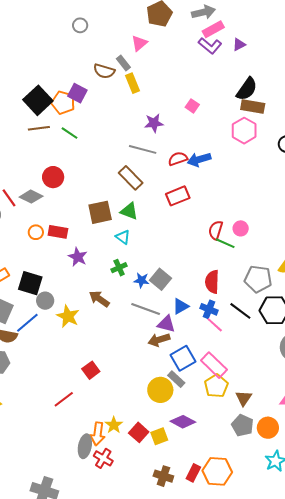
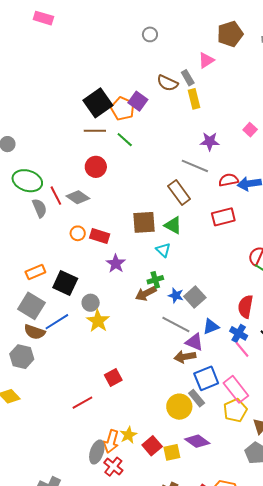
red circle: (53, 177) -> (96, 167), moved
brown arrow: (99, 299) -> (146, 293), moved, turned -70
gray circle: (45, 301) -> (91, 303), moved

